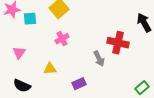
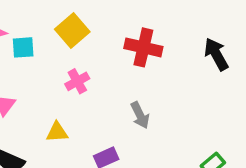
red cross: (118, 43) -> (143, 47), moved

